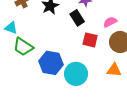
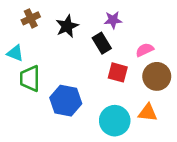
green trapezoid: (23, 47) -> (30, 78), turned 55
cyan circle: (76, 74) -> (115, 121), moved

